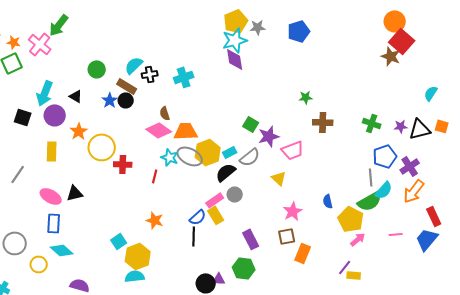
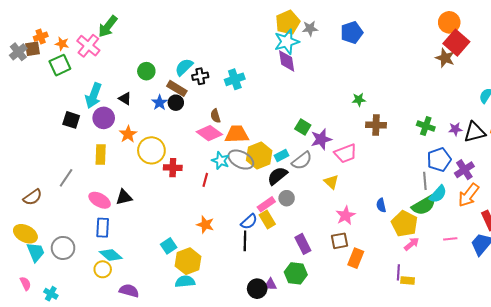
yellow circle: (39, 264) -> (103, 269), moved
purple line: (345, 267) -> (398, 272), turned -35

